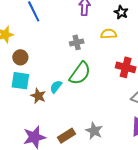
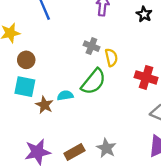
yellow semicircle: (109, 34) -> (111, 57), moved, turned 77
gray cross: (77, 42) -> (91, 46), turned 32
cyan semicircle: (56, 87) -> (65, 95), turned 40

